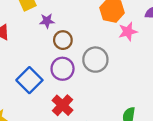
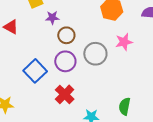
pink star: (128, 32) -> (124, 42), moved

